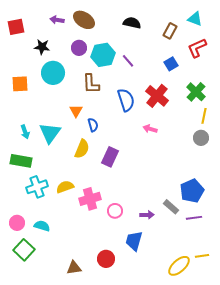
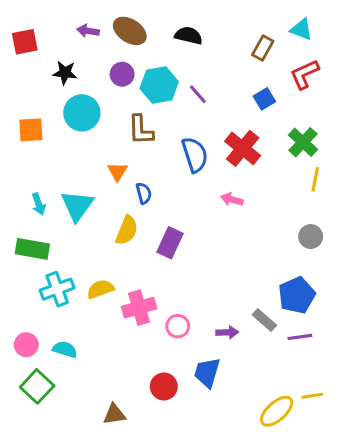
black semicircle: (132, 23) -> (189, 36), moved
gray circle: (201, 138) -> (311, 237), moved
red circle: (106, 259) -> (164, 386), moved

